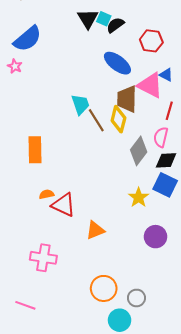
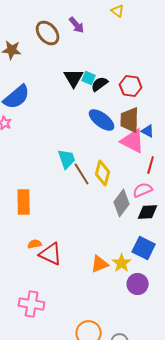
red hexagon: (151, 41) -> (131, 86), moved
brown trapezoid: (127, 99) -> (130, 120), moved
pink semicircle: (161, 137) -> (143, 190), turned 54
blue square: (165, 185) -> (144, 248), moved
yellow star: (139, 197) -> (122, 263), moved
orange triangle: (95, 230) -> (100, 264), moved

